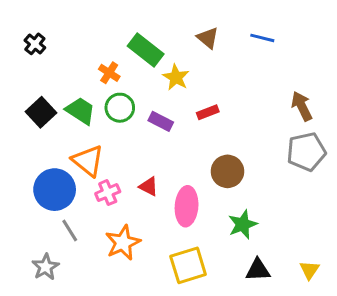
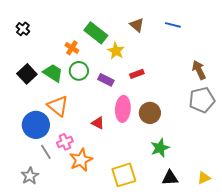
pink cross: (108, 193) -> (65, 142), moved
pink ellipse: (187, 206) -> (123, 109), moved
yellow triangle: (309, 270) -> (204, 178), turned 32

